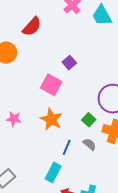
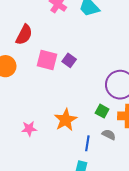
pink square: (51, 85) -> (47, 60), moved
orange star: (51, 119) -> (66, 120), turned 30

